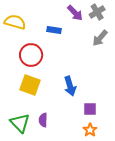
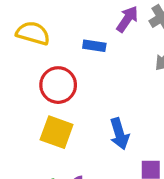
purple arrow: (75, 13) -> (127, 19), turned -102

